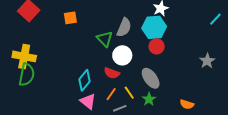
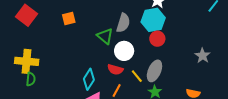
gray star: (207, 61) -> (203, 56), moved
green semicircle: (27, 75) -> (31, 79), size x0.6
gray ellipse: (151, 78) -> (154, 71), turned 65
yellow line: (129, 93) -> (137, 76), moved

